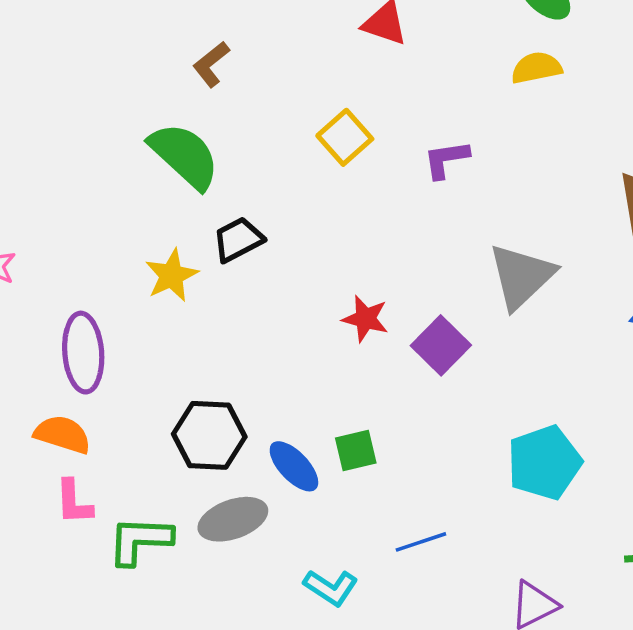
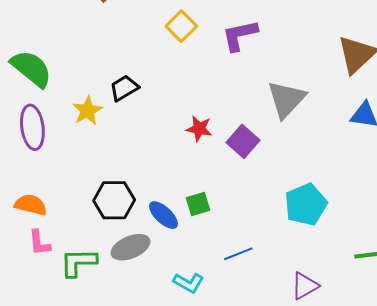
green semicircle: (184, 156) -> (31, 69), moved
purple L-shape: (446, 159) -> (240, 35), size x1.4
purple ellipse: (83, 353) -> (32, 127), moved

